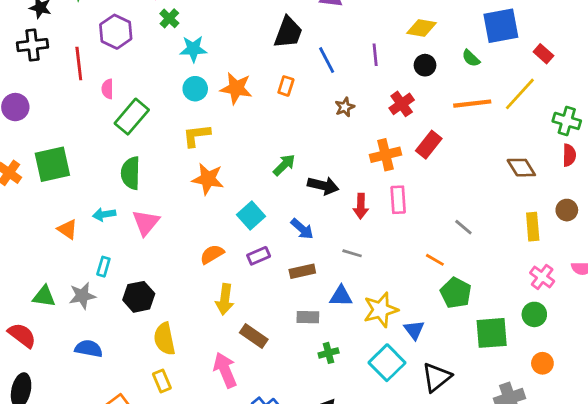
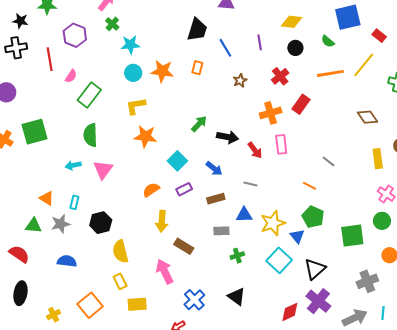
pink semicircle: (108, 89) -> (71, 76), turned -144
red arrow: (361, 206) -> (255, 150), turned -36
orange triangle: (67, 229) -> (47, 198), moved
green pentagon: (456, 293) -> (313, 217), moved

